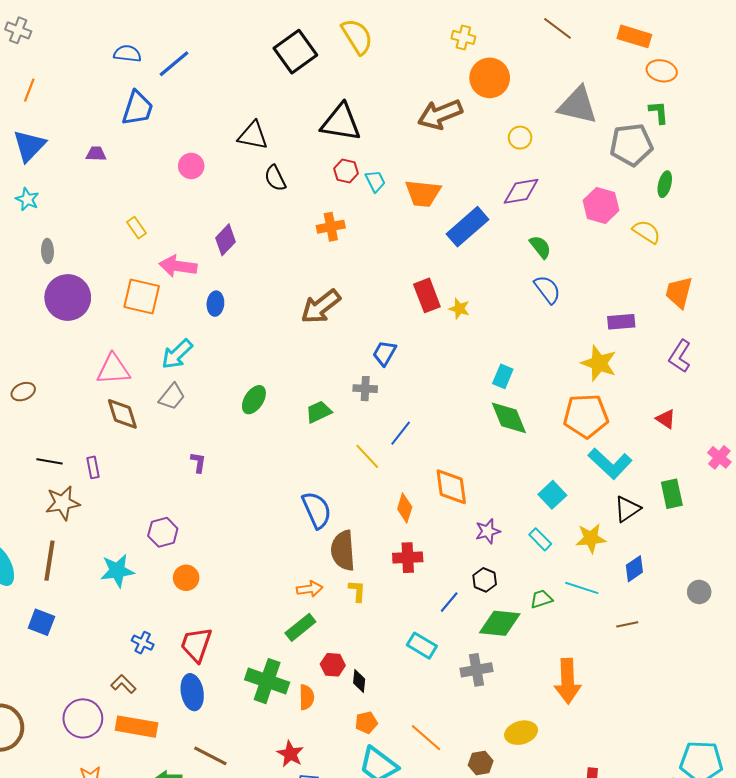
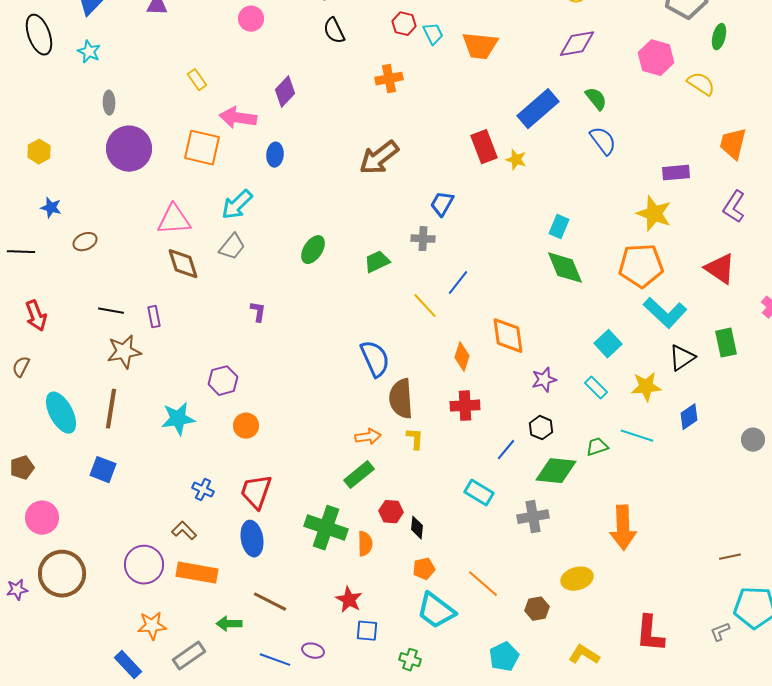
blue rectangle: (467, 227) -> (538, 109), moved
red triangle: (666, 419) -> (720, 269), size x1.6
brown line: (627, 624) -> (730, 557), moved

